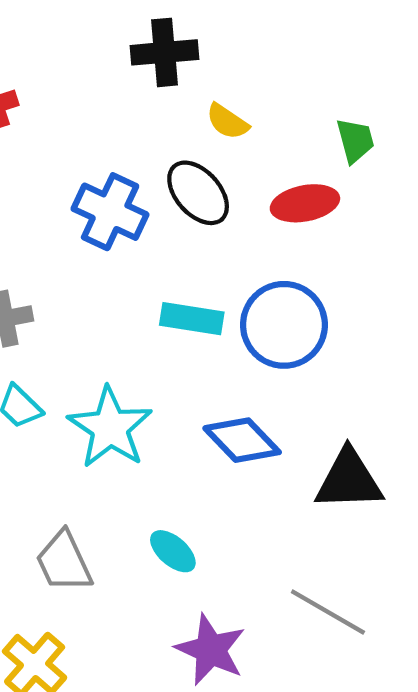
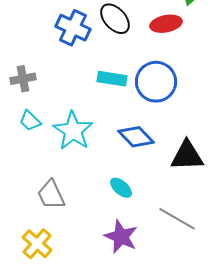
cyan ellipse: (173, 551) -> (121, 188), moved

